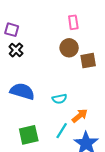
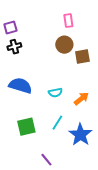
purple square: (12, 30) -> (10, 28), turned -32
black cross: (16, 50) -> (14, 47), turned 32
orange arrow: (80, 116) -> (81, 99), moved

